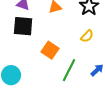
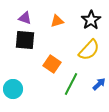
yellow semicircle: (87, 36) -> (89, 50), size x1.6

